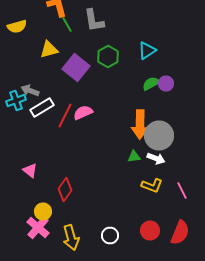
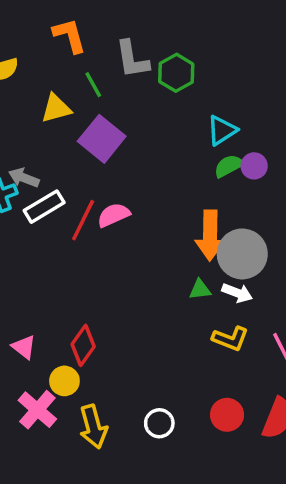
green line: (67, 24) -> (93, 85), moved
cyan triangle: (147, 50) -> (222, 130), moved
green hexagon: (108, 56) -> (176, 73), moved
pink triangle: (30, 170) -> (24, 347), moved
yellow circle: (43, 212) -> (64, 381), moved

